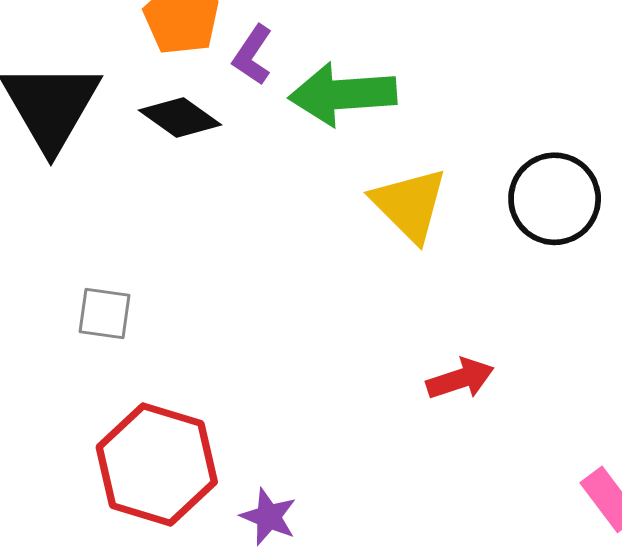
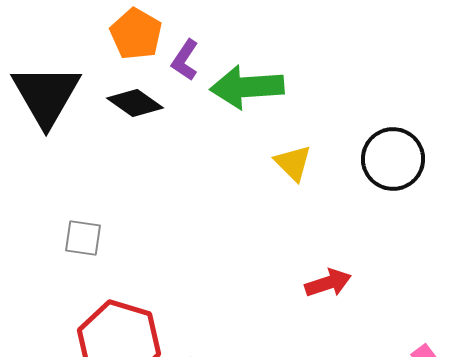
yellow triangle: (409, 205) -> (293, 163), size x0.7

